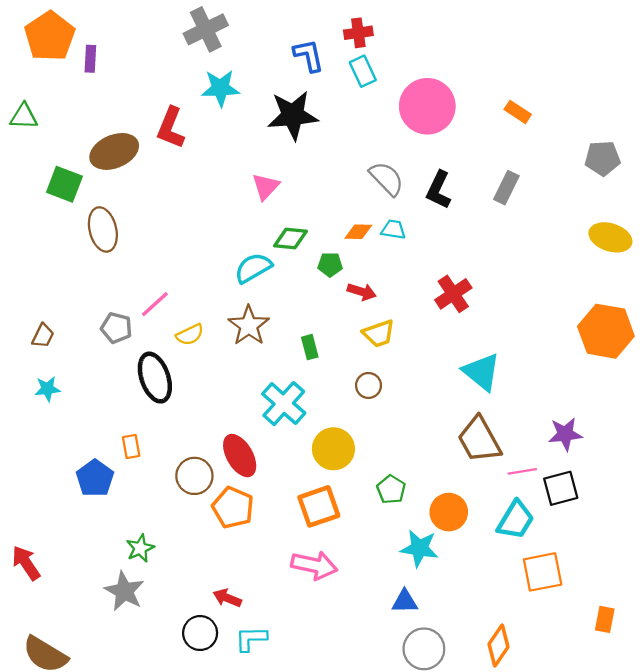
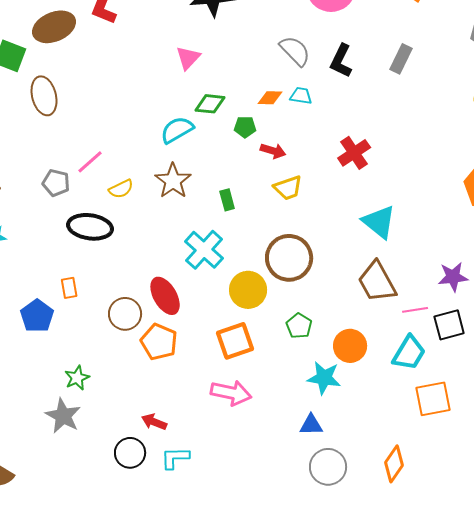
black ellipse: (155, 378) -> (90, 227), turned -63
brown circle: (369, 385) -> (289, 258), moved, size x2.0

